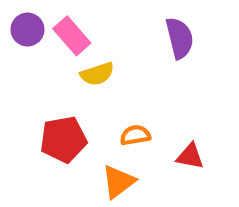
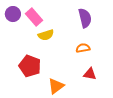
orange semicircle: (135, 135) -> (83, 48), moved
red pentagon: (63, 139) -> (30, 66), turned 30

